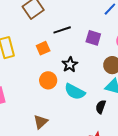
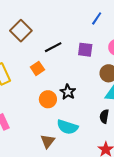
black star: (70, 65) -> (68, 92), moved
cyan semicircle: (75, 92) -> (67, 127), moved

